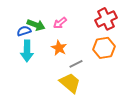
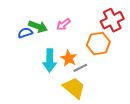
orange star: (59, 48) -> (69, 58), moved
orange hexagon: (104, 48) -> (98, 43), moved
cyan arrow: (27, 51) -> (50, 60), moved

